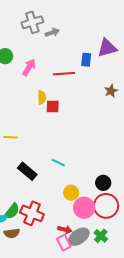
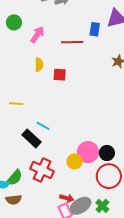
yellow semicircle: (42, 97) -> (39, 65), moved
cyan line: (58, 163) -> (43, 126), moved
pink circle: (84, 208) -> (88, 152), moved
red cross: (32, 213) -> (42, 170), moved

